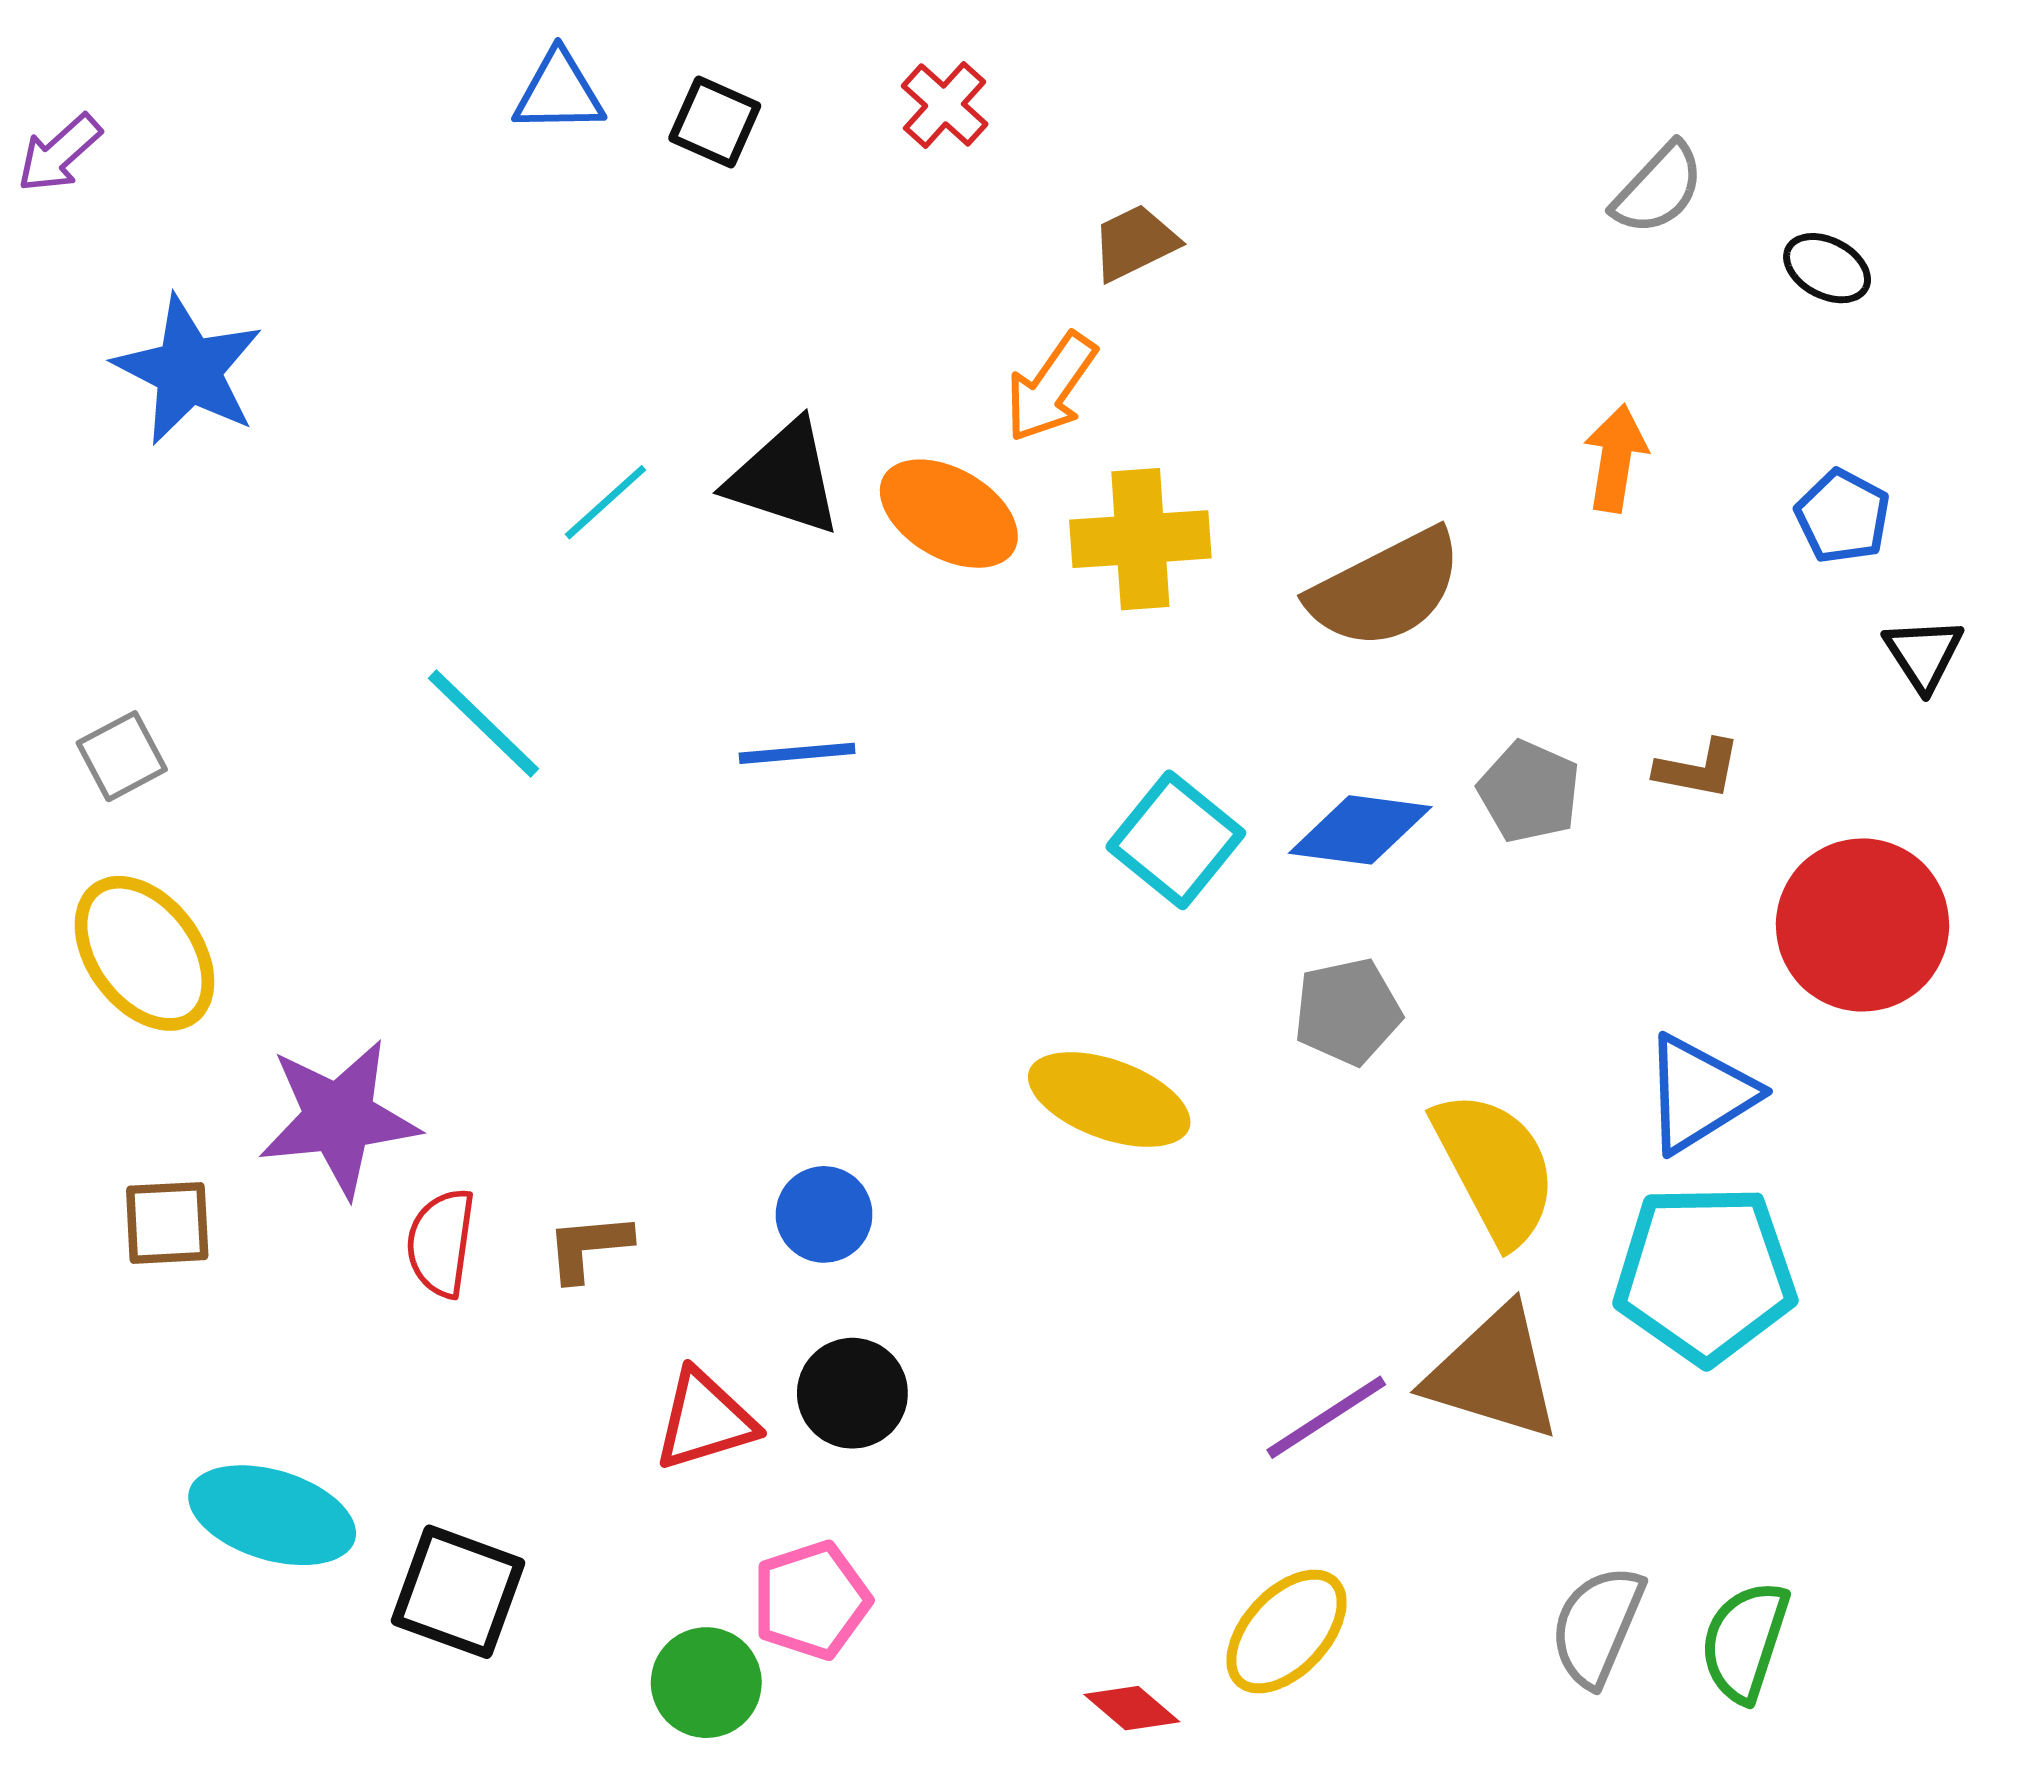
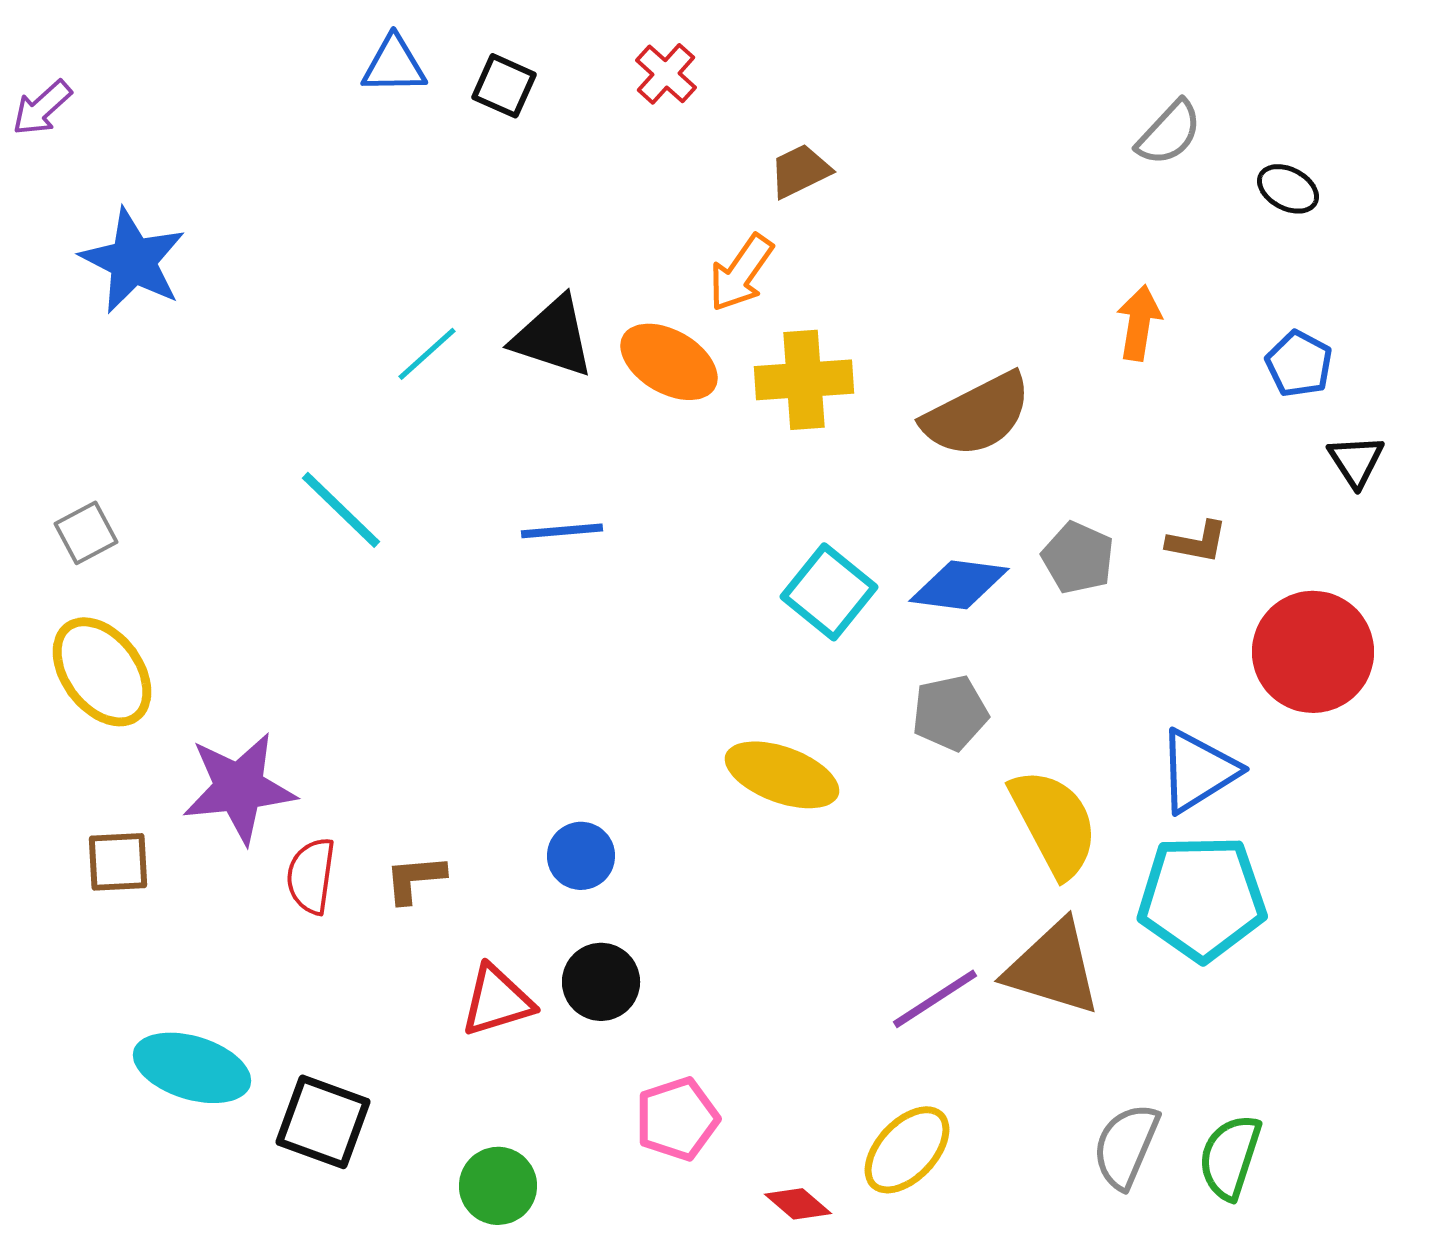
pink pentagon: (811, 1600) -> (677, 1119), moved

